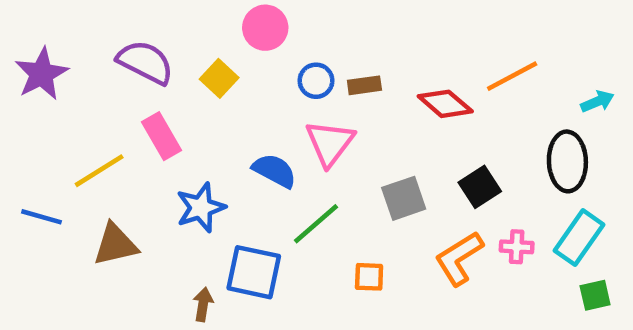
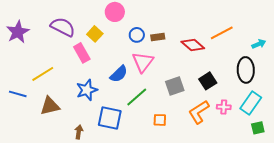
pink rectangle: (161, 136) -> (82, 53), moved
blue semicircle: (274, 171) -> (119, 74), turned 108
brown arrow: (203, 304) -> (79, 132), moved

